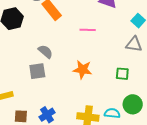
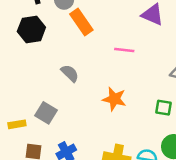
gray square: (37, 71) -> (46, 113), moved, turned 36

